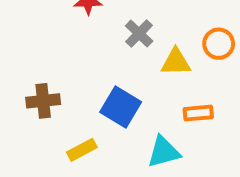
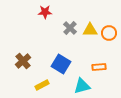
yellow triangle: (176, 62) -> (90, 30), moved
brown cross: (43, 101) -> (23, 61), turned -35

